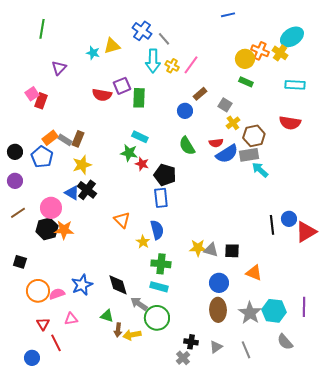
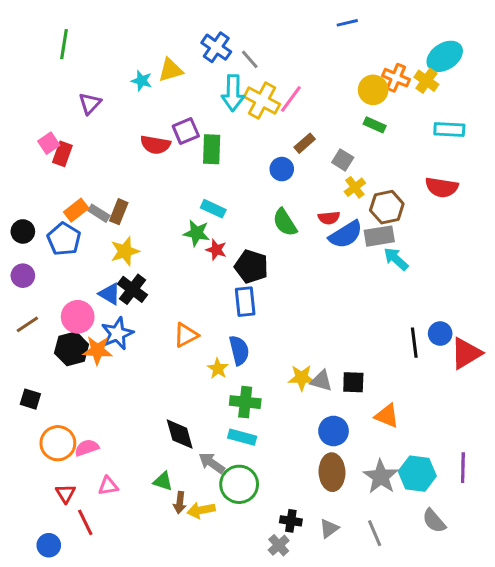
yellow cross: (172, 66) -> (262, 101), size x1.6
orange triangle: (122, 220) -> (186, 335), turned 48
blue star: (82, 285) -> (117, 334), moved

